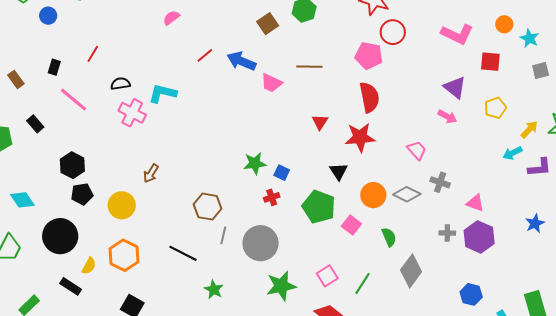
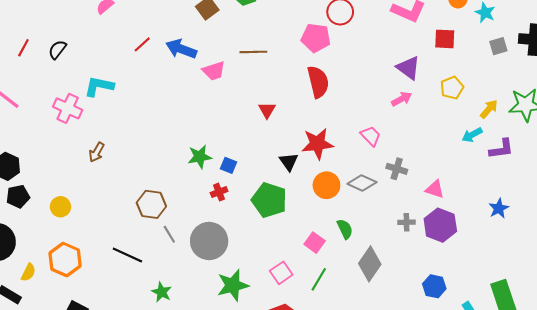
pink trapezoid: (271, 83) -> (214, 71), turned -40
black semicircle: (121, 84) -> (57, 50), moved, turned -42
pink arrow: (447, 117) -> (402, 99), turned -54
red star: (360, 137) -> (317, 144), moved
brown arrow: (151, 173) -> (97, 152), moved
yellow circle: (122, 205) -> (60, 207), size x0.7
pink square: (351, 225) -> (315, 243), moved
gray line: (223, 235) -> (169, 234), turned -42

